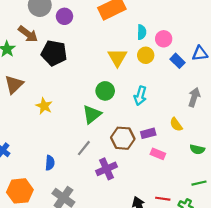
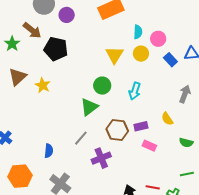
yellow star: (44, 106) -> (43, 85), moved

